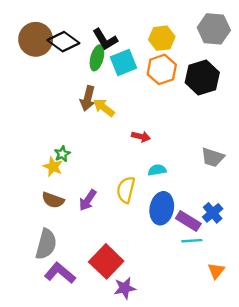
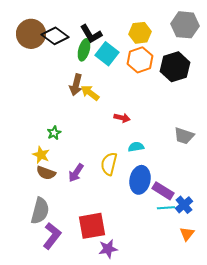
cyan square: (124, 62) -> (107, 54), turned -30
yellow star: (53, 167) -> (41, 155), moved
blue cross: (213, 213) -> (184, 205), moved
red square: (106, 261) -> (92, 226), turned 36
purple L-shape: (60, 273) -> (52, 236), turned 88

